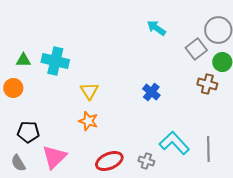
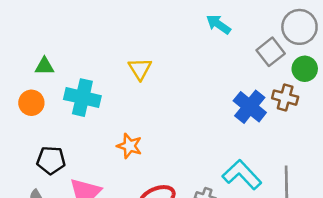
cyan cross: (55, 61) -> (82, 98), moved
yellow triangle: (89, 91) -> (140, 69), moved
blue cross: (151, 92) -> (250, 107), moved, size x1.4

